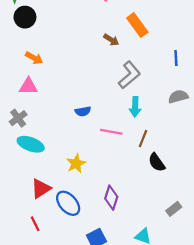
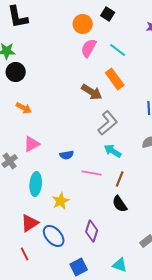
brown arrow: (111, 40) -> (92, 92), size x1.5
pink triangle: (28, 86) -> (32, 144), moved, turned -30
cyan arrow: (135, 107) -> (113, 151), turned 120
cyan ellipse: (31, 144) -> (36, 184), moved, turned 75
black semicircle: (157, 162) -> (120, 204), moved

